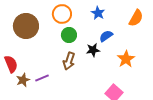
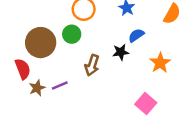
brown circle: (26, 26) -> (41, 43), moved
green circle: (69, 35) -> (72, 34), moved

